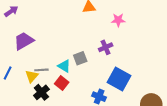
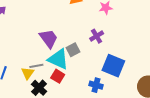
purple trapezoid: (24, 41) -> (49, 38), moved, turned 90
cyan triangle: (64, 66) -> (58, 59), size x1.6

